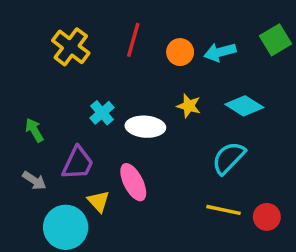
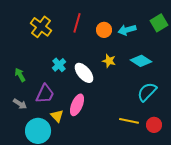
white ellipse: (145, 127) -> (84, 73), turned 45
cyan semicircle: (229, 158) -> (147, 92), moved
pink ellipse: (133, 182) -> (77, 105), turned 50

